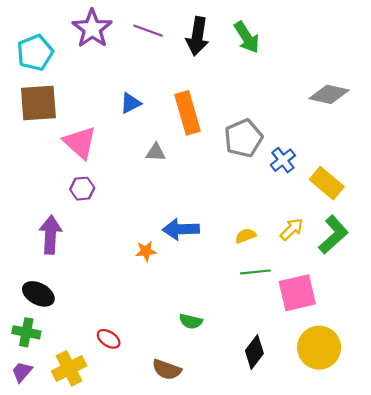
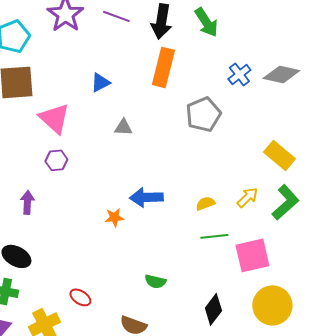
orange rectangle: (188, 113) -> (163, 67), moved, turned 30
blue cross: (283, 160) -> (239, 74), moved
purple arrow: (50, 235) -> (27, 202), size x0.7

